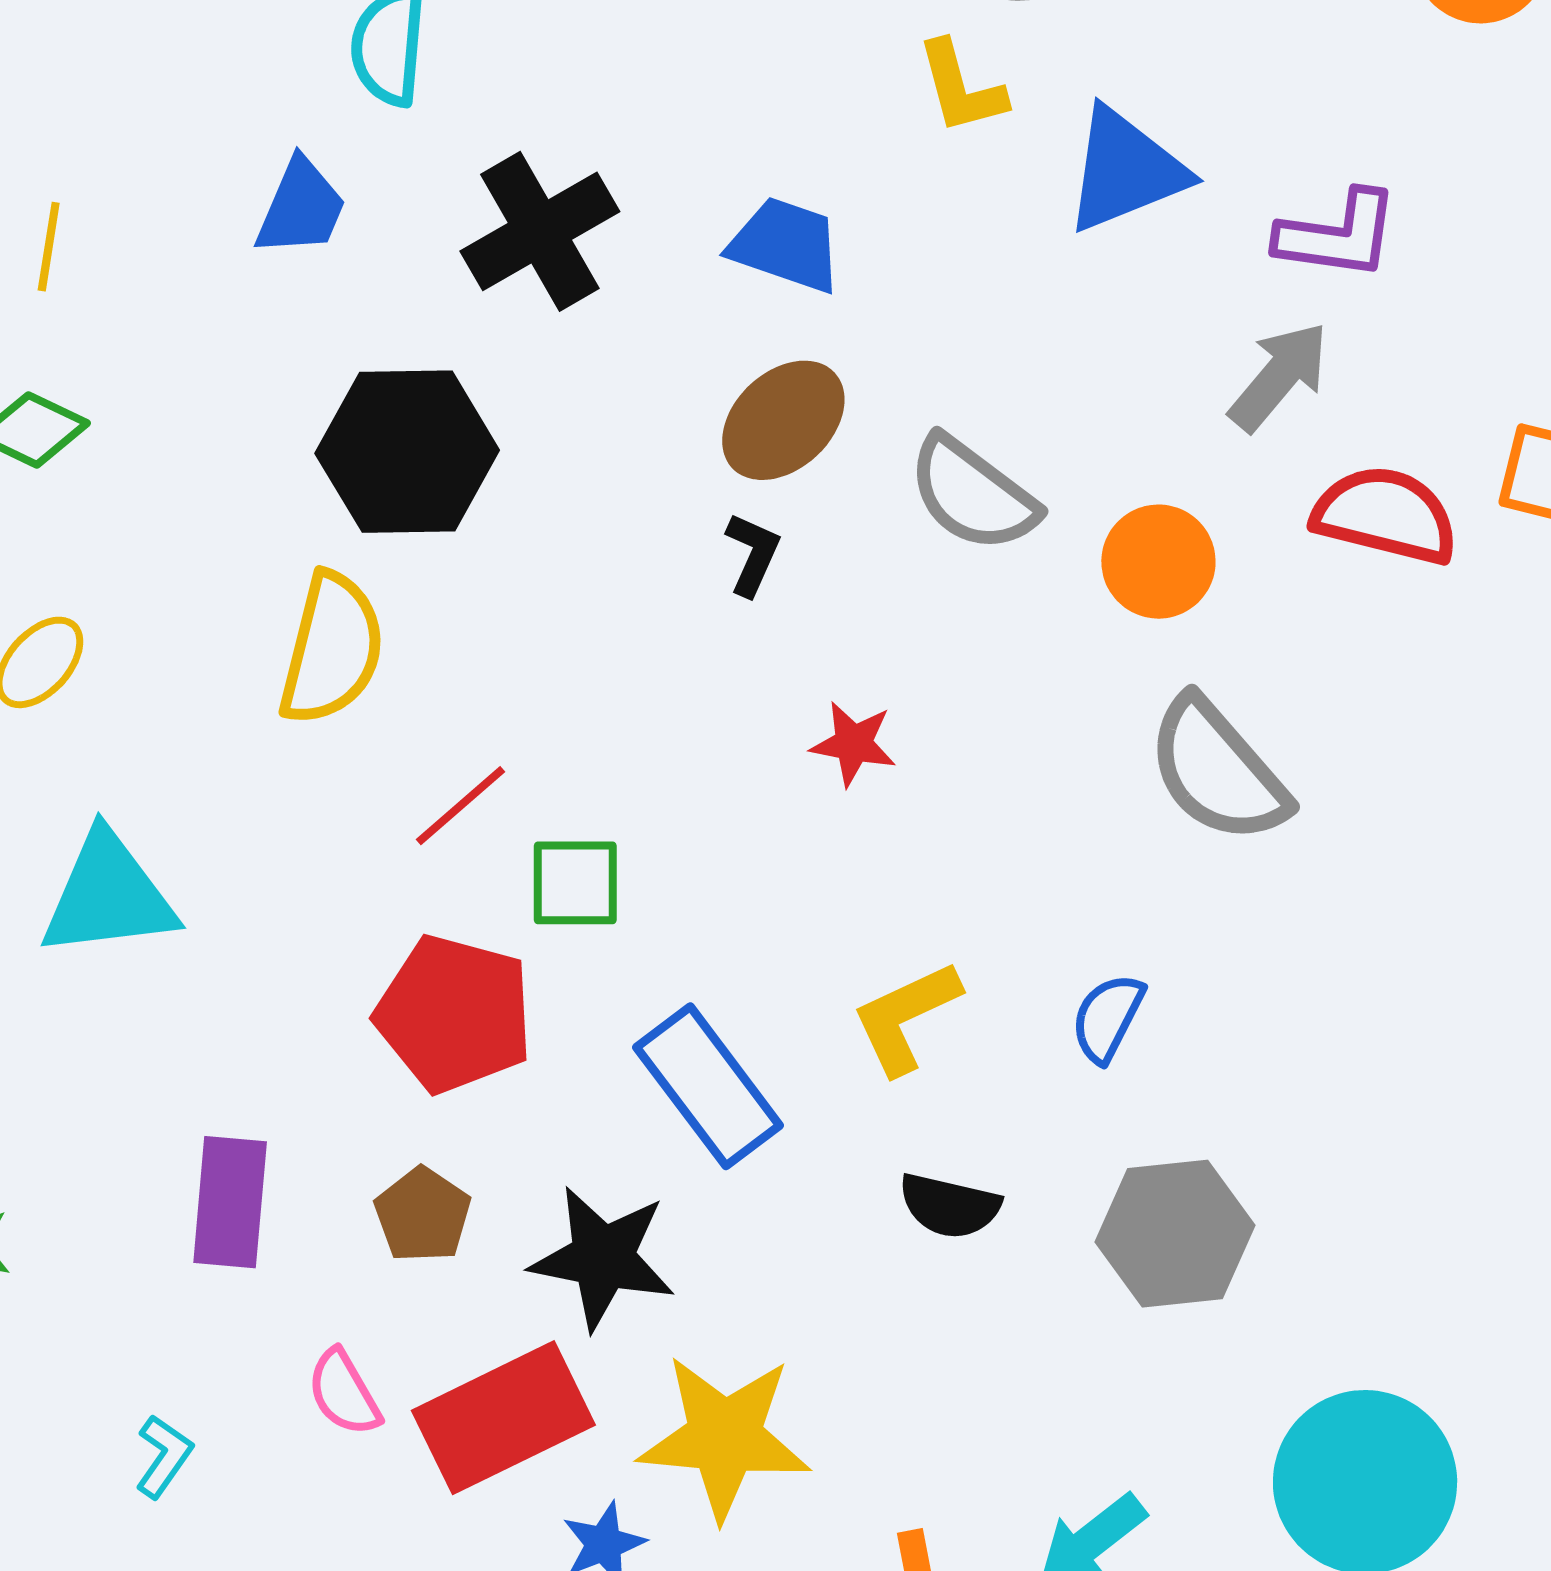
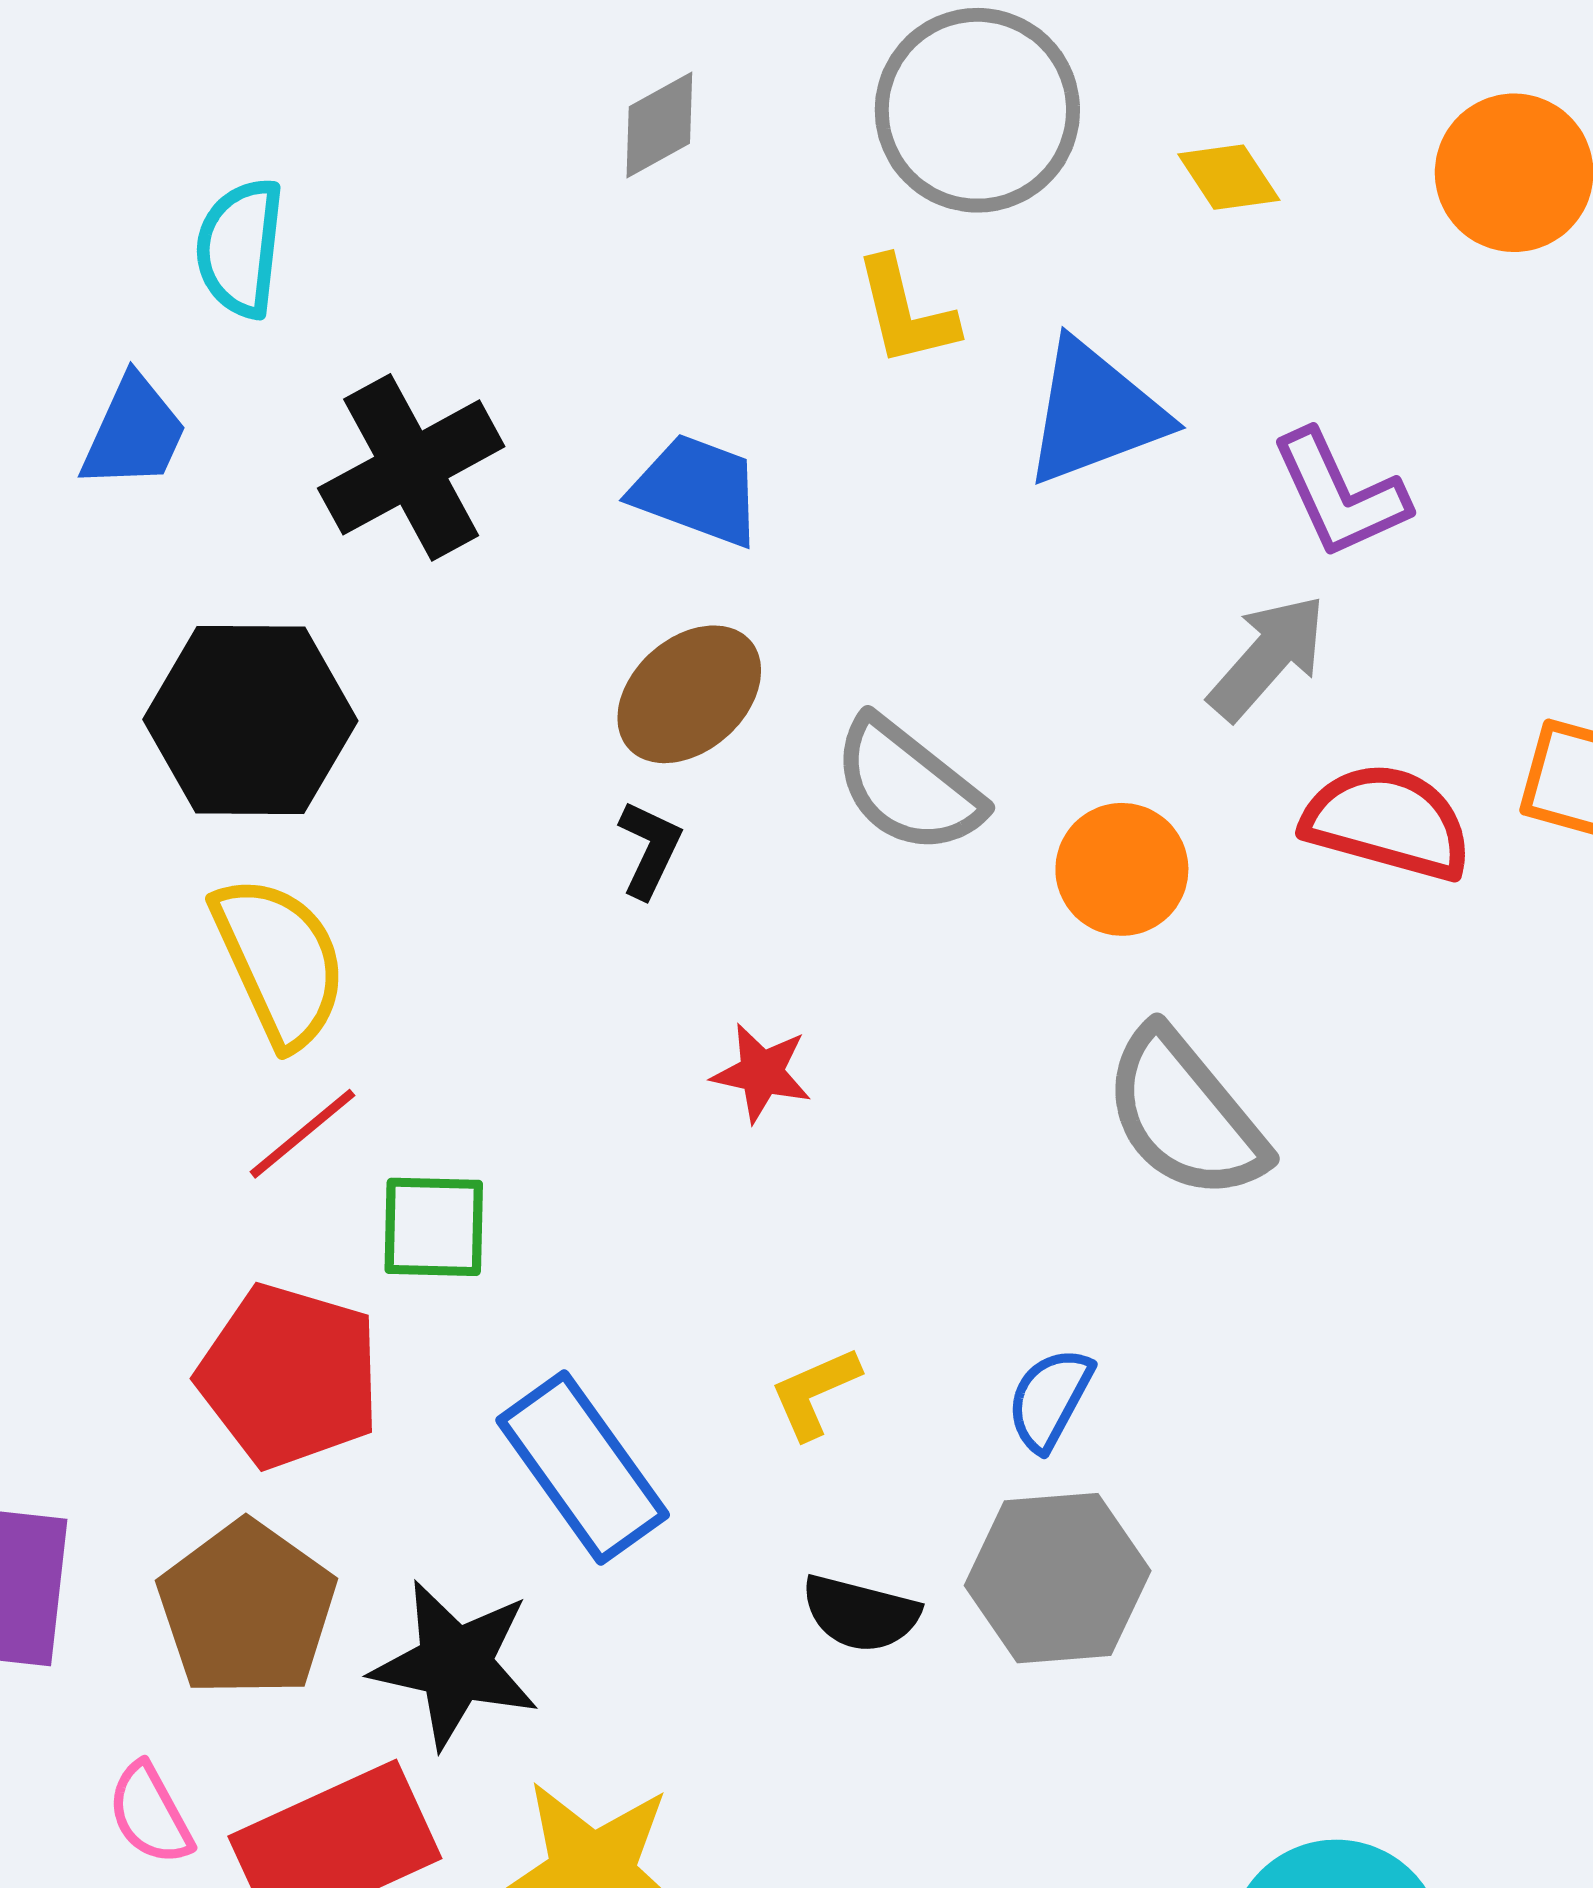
purple L-shape: (1338, 235) -> (1340, 494), turned 56
yellow semicircle: (332, 649) -> (280, 961), moved, turned -40
yellow L-shape: (906, 1017) -> (815, 1393), size x0.7
brown pentagon: (423, 1215) -> (247, 1609), size x1.6
gray hexagon: (1175, 1234) -> (1058, 1578), moved

